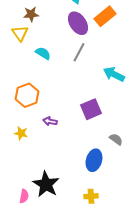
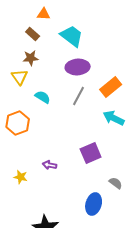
orange rectangle: (105, 16) -> (111, 87), moved
purple ellipse: (78, 23) -> (78, 67), turned -60
orange hexagon: (27, 95) -> (18, 123), moved

